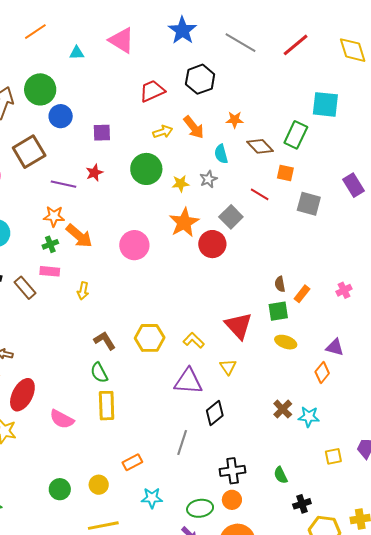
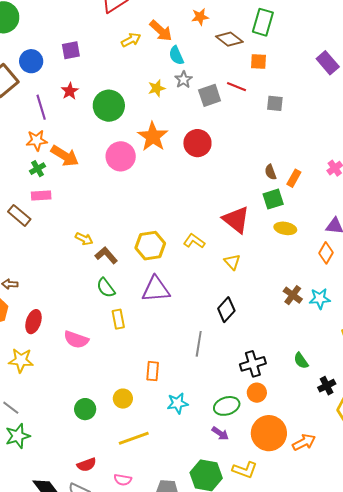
blue circle: (61, 116) -> (31, 61), moved
cyan semicircle: (221, 154) -> (176, 55), moved
green circle: (146, 169) -> (109, 106), moved
purple line: (64, 184) -> (41, 107), turned 70
gray square: (309, 204) -> (275, 103), moved, size x0.7
gray square: (231, 217) -> (210, 95), moved, turned 35
orange star: (184, 222) -> (153, 137), moved
yellow arrow: (83, 291) -> (84, 239), moved, turned -66
purple triangle: (188, 381) -> (156, 289), moved
red ellipse: (22, 395) -> (33, 322), size x0.7
yellow rectangle: (107, 406) -> (118, 319), size x0.7
orange rectangle: (132, 462) -> (153, 371), turned -48

